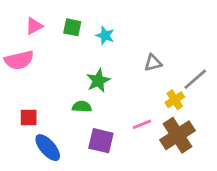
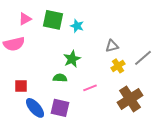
green square: (72, 27) -> (53, 20), size x1.5
yellow cross: (175, 100) -> (118, 66), moved
pink line: (142, 124) -> (90, 88), moved
purple square: (101, 141) -> (60, 108), moved

